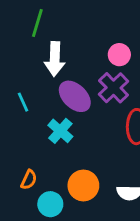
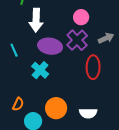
purple ellipse: (75, 96) -> (50, 46), turned -35

